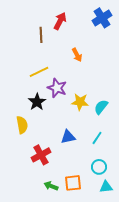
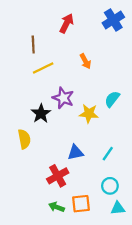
brown line: (41, 35) -> (33, 45), moved
yellow line: (39, 72) -> (43, 68), moved
cyan semicircle: (101, 107) -> (112, 99), moved
red cross: (41, 155) -> (58, 176), moved

